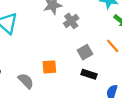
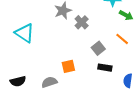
gray semicircle: (26, 81) -> (49, 82), turned -56

